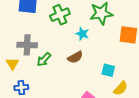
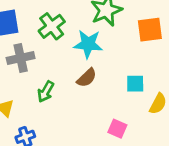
cyan star: (82, 34) -> (88, 44), size x1.5
gray cross: (27, 45) -> (21, 58), moved

